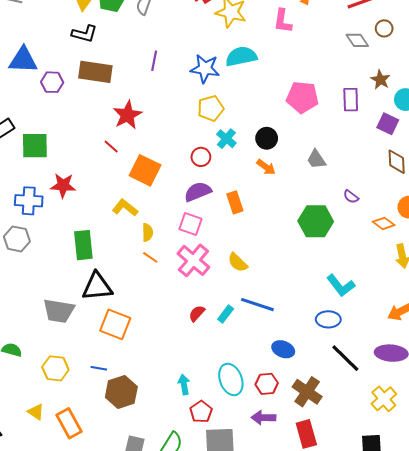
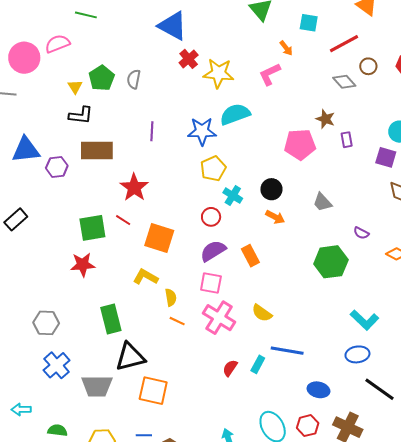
pink L-shape: (283, 21) -> (270, 74), turned 65
brown star: (380, 80) -> (325, 119), moved
purple rectangle: (351, 100) -> (347, 140), size x0.7
green square: (35, 146) -> (92, 228), moved
blue cross: (29, 201) -> (57, 365), moved, turned -36

